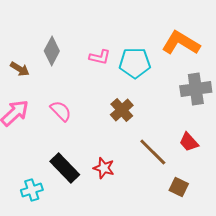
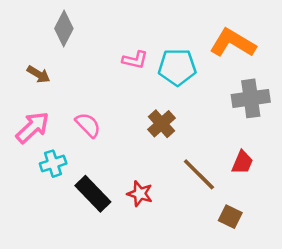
gray diamond: (52, 51) -> (64, 29), moved
red trapezoid: (189, 142) -> (242, 162), turned -115
cyan cross: (32, 190) -> (53, 164), moved

